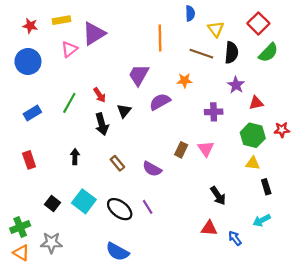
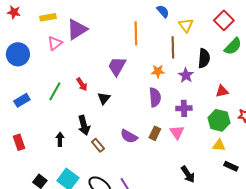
blue semicircle: (190, 13) -> (163, 11), turned -40
red star: (30, 26) -> (14, 12), moved
black semicircle: (231, 53) -> (204, 58), moved
brown line: (201, 54) -> (173, 47), turned 70
purple star: (236, 85) -> (186, 75), moved
purple semicircle: (160, 102) -> (155, 97), moved, turned 114
purple cross: (214, 112) -> (184, 108), moved
black arrow: (102, 124) -> (84, 125), moved
purple semicircle: (152, 169) -> (129, 136), moved
black rectangle: (266, 187) -> (231, 166), turned -48

